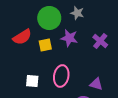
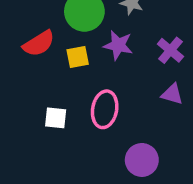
purple triangle: (96, 84) -> (172, 94), moved

